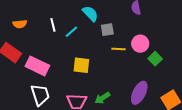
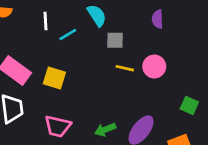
green square: (155, 59) -> (189, 105), moved, turned -32
yellow square: (81, 65) -> (54, 78), moved
green arrow: (102, 98) -> (105, 130), moved

